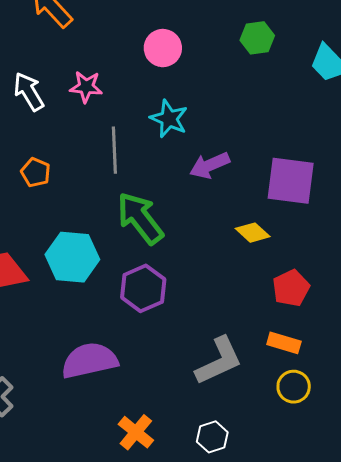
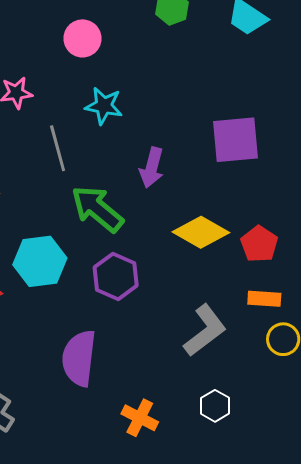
purple arrow: (210, 165) -> (152, 168), moved, turned -39
yellow diamond: (253, 233) -> (201, 232), moved, size x1.6
purple semicircle: (89, 360) -> (79, 358), turned -58

